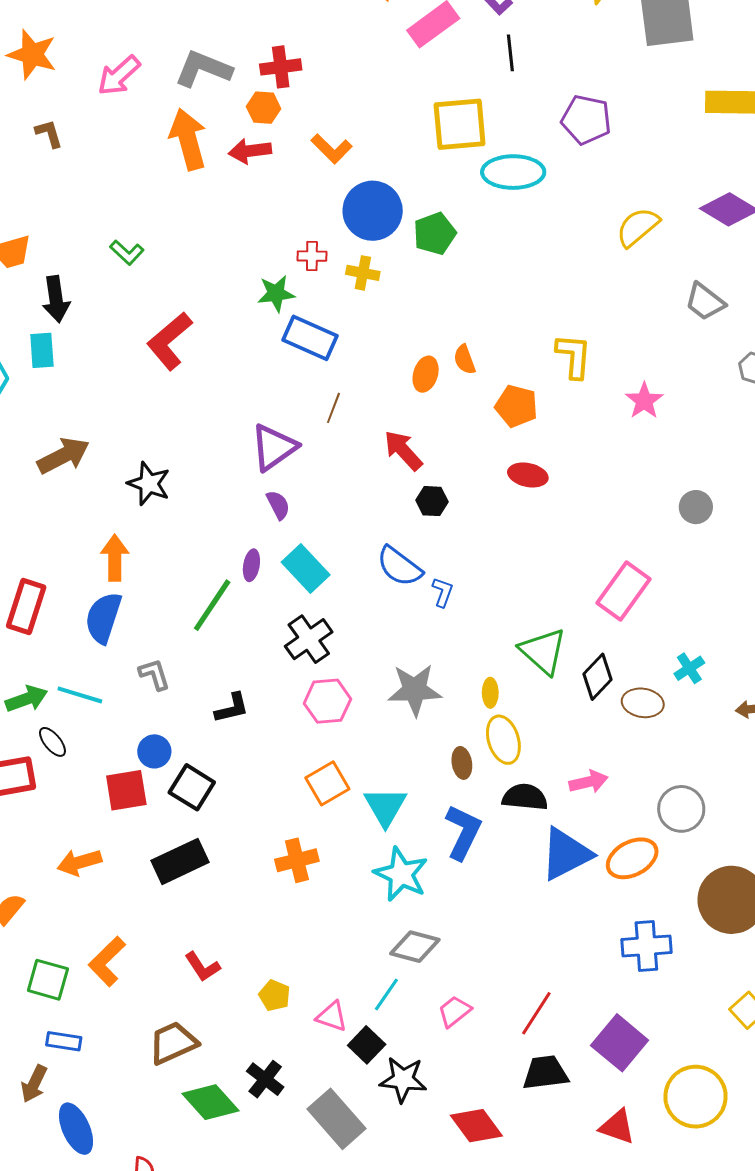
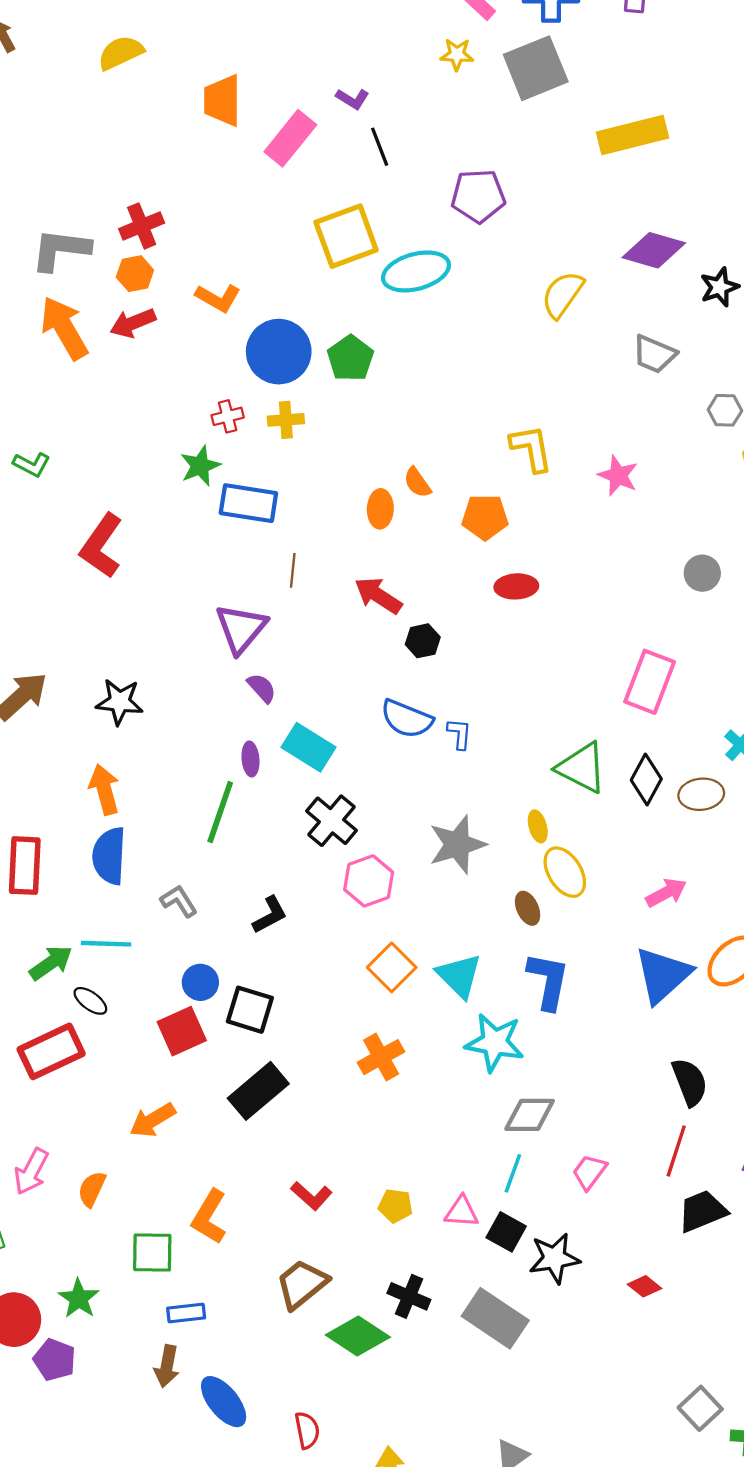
black semicircle: (525, 797) -> (690, 1082), moved, turned 78
red diamond: (476, 1126) -> (644, 1286), size x0.6

